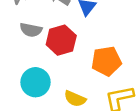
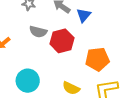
cyan circle: (35, 82) -> (28, 81), moved

